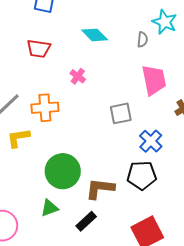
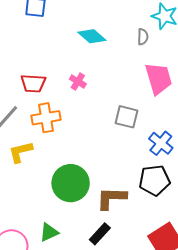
red trapezoid: (39, 49) -> (33, 83), moved
gray square: (121, 113) -> (127, 117), turned 30
green triangle: (49, 208) -> (49, 232), moved

